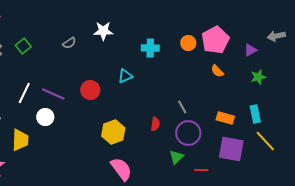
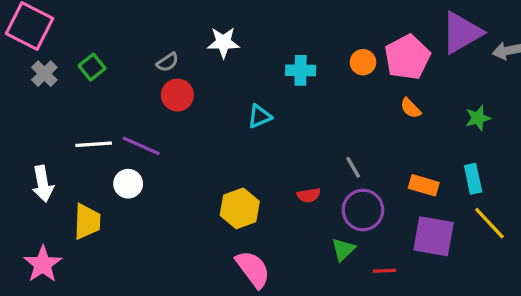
purple triangle: (250, 50) -> (462, 33), moved, size x2.0
red circle: (90, 90) -> (177, 95), moved
white line: (24, 93) -> (94, 144), turned 60
red semicircle: (155, 124) -> (309, 195), turned 72

